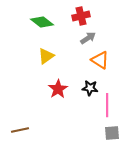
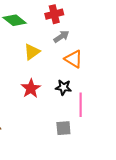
yellow triangle: (46, 56) -> (32, 52), moved
gray square: (112, 133) -> (63, 128), moved

